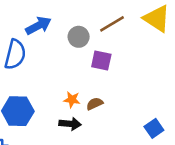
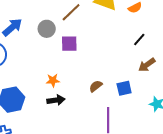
brown semicircle: (95, 104) -> (96, 86), moved
blue square: (154, 128) -> (124, 88), turned 35

